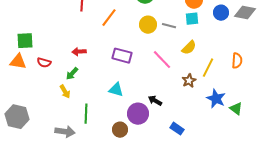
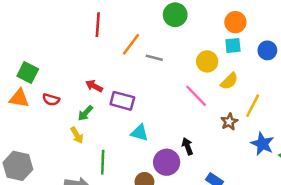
blue circle: (221, 13) -> (267, 50), moved
yellow circle: (148, 25) -> (207, 61), moved
gray line: (169, 26) -> (154, 58), moved
green square: (25, 41) -> (28, 73), turned 30
red arrow: (79, 52) -> (94, 86), turned 32
purple rectangle: (122, 56) -> (122, 101), moved
black arrow: (155, 101) -> (187, 146), turned 40

